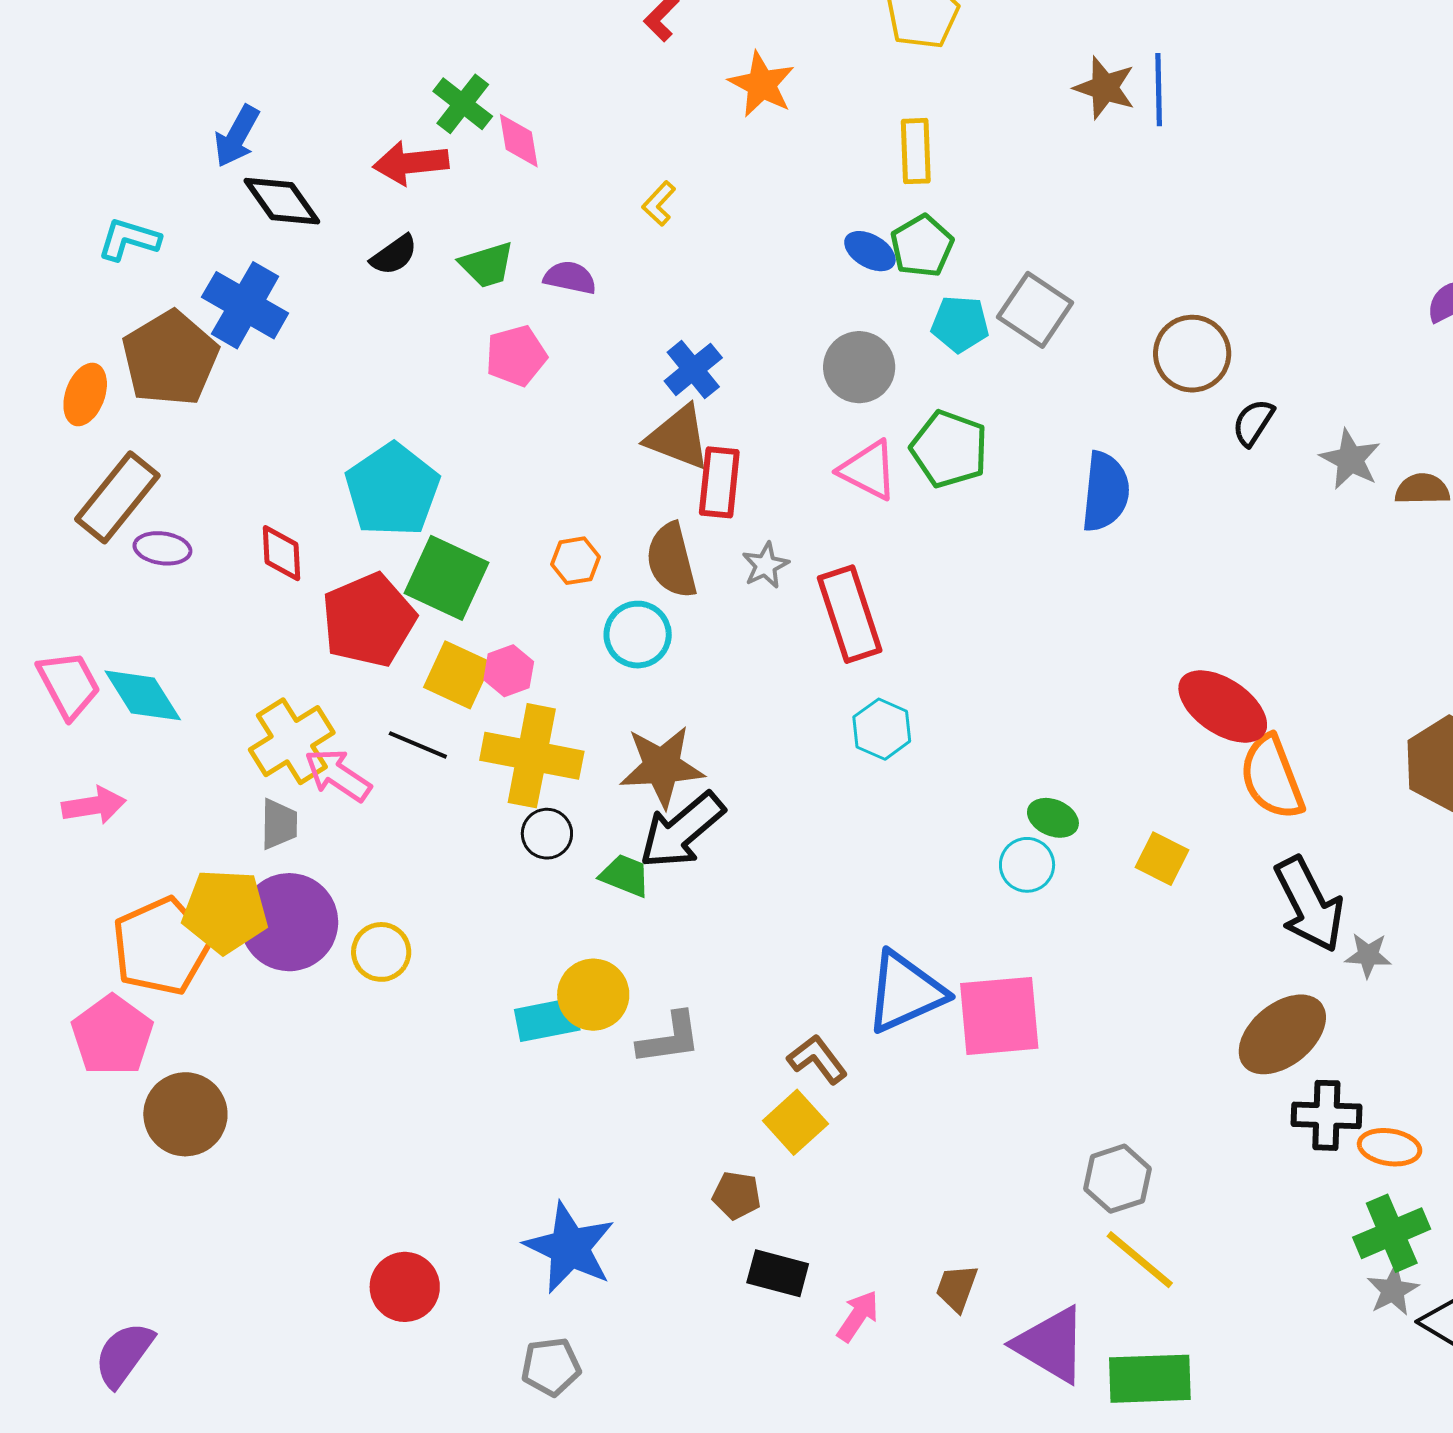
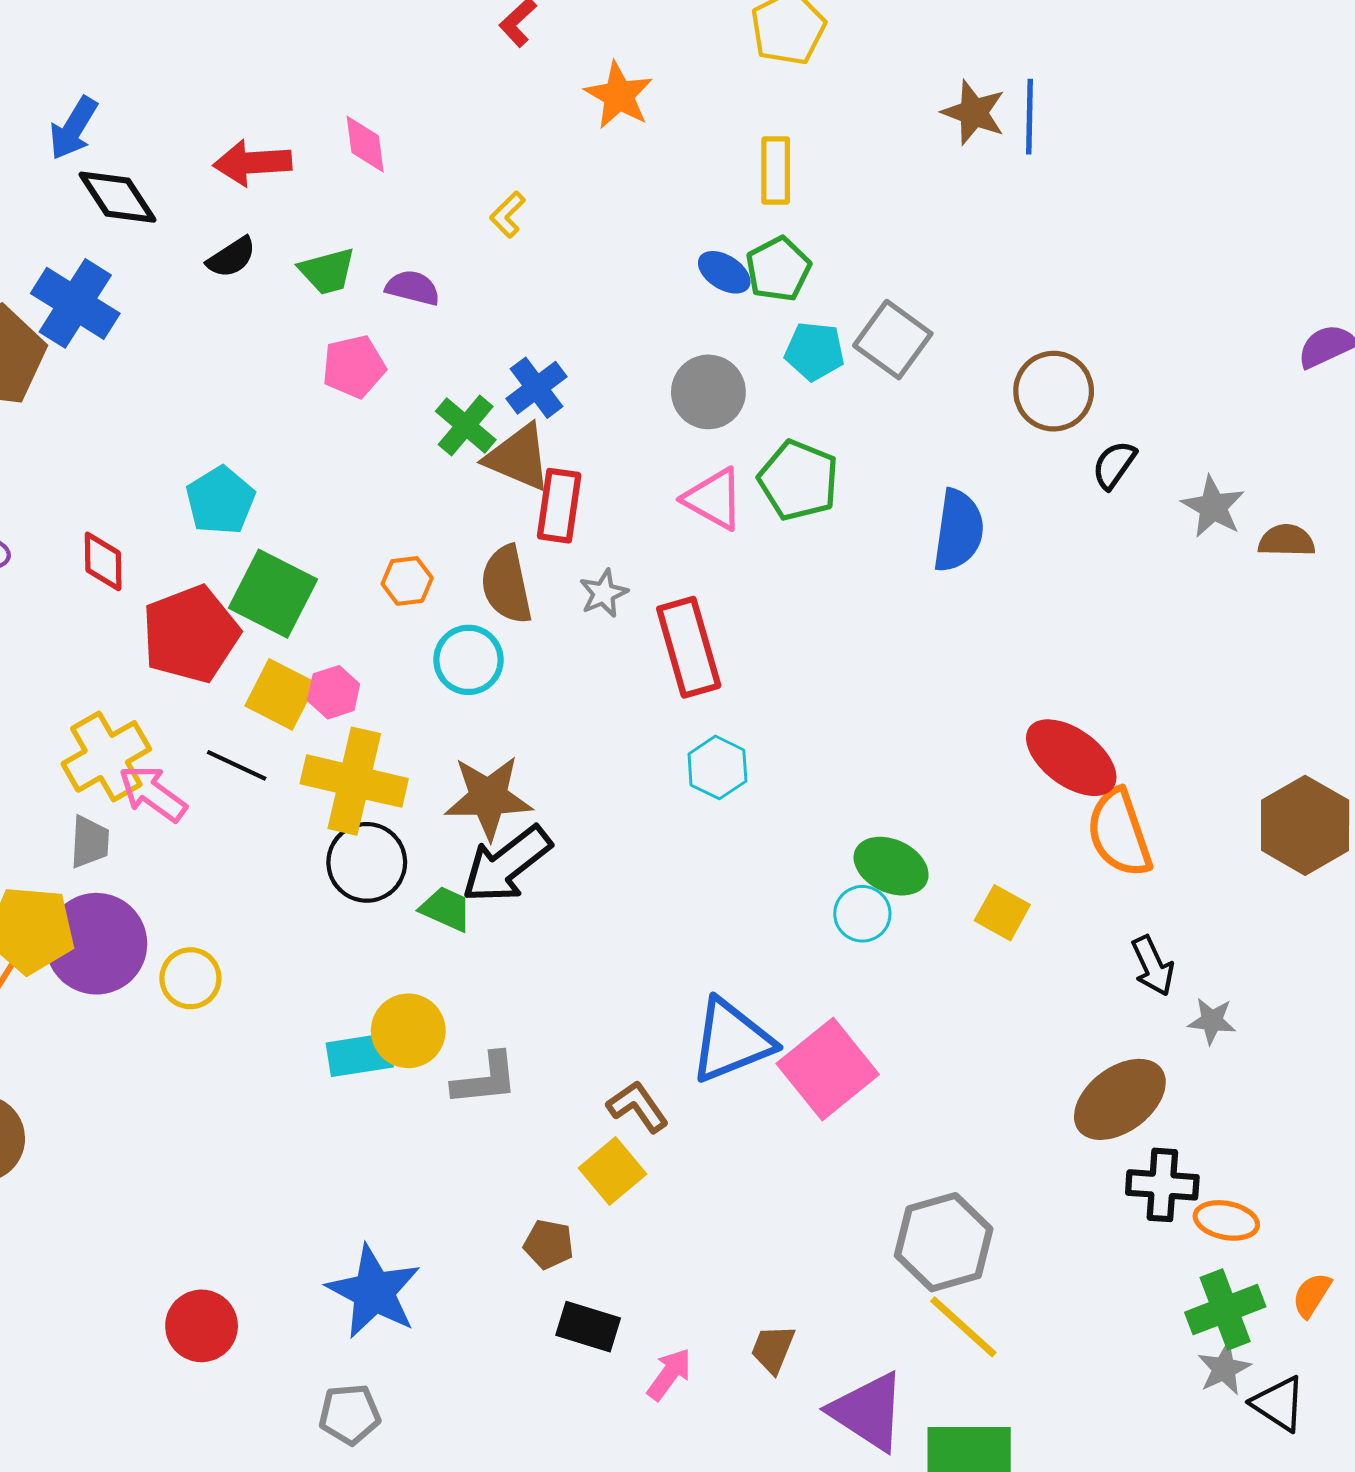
green cross: (463, 104) -> (466, 426), moved
cyan pentagon: (392, 490) -> (220, 500), size x0.7
green ellipse: (1053, 818) -> (891, 866), size x1.4
black circle: (547, 834) -> (367, 862), size x1.5
black arrow: (1309, 904) -> (1153, 966), size x0.6
pink square: (999, 1016) -> (828, 1069), turned -36
gray hexagon: (1118, 1179) -> (944, 1242), size x1.4

